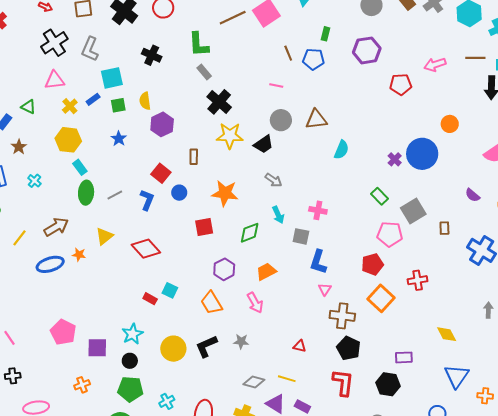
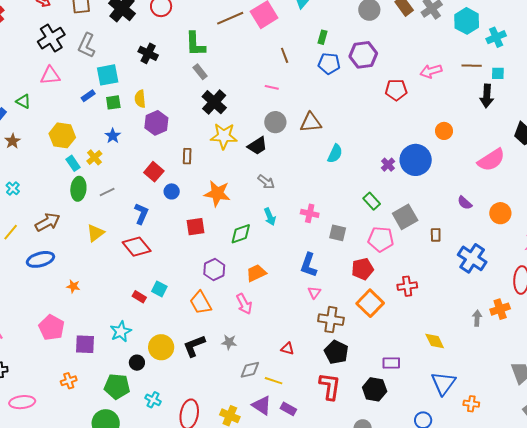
blue pentagon: (313, 59) -> (329, 64), moved
yellow cross: (70, 106) -> (94, 157), moved
cyan cross: (34, 181) -> (13, 188), moved
blue L-shape: (147, 200) -> (141, 214), moved
gray square: (301, 236) -> (338, 233), moved
orange star: (79, 255) -> (73, 286), moved
black circle: (130, 361) -> (137, 363), moved
gray diamond: (254, 382) -> (250, 370), moved, turned -30
cyan cross: (167, 401) -> (153, 400), turned -35

